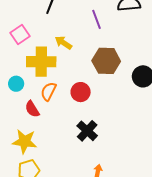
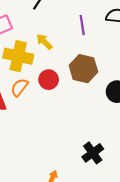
red circle: (81, 92) -> (49, 80), moved
black cross: (87, 131) -> (93, 153), moved

